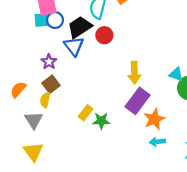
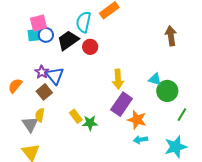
blue triangle: (74, 46) -> (55, 76), moved
orange semicircle: (18, 90) -> (15, 86), moved
yellow semicircle: (45, 100) -> (40, 115), moved
yellow rectangle: (86, 113) -> (76, 116), turned -72
orange star: (154, 119) -> (137, 120), turned -30

